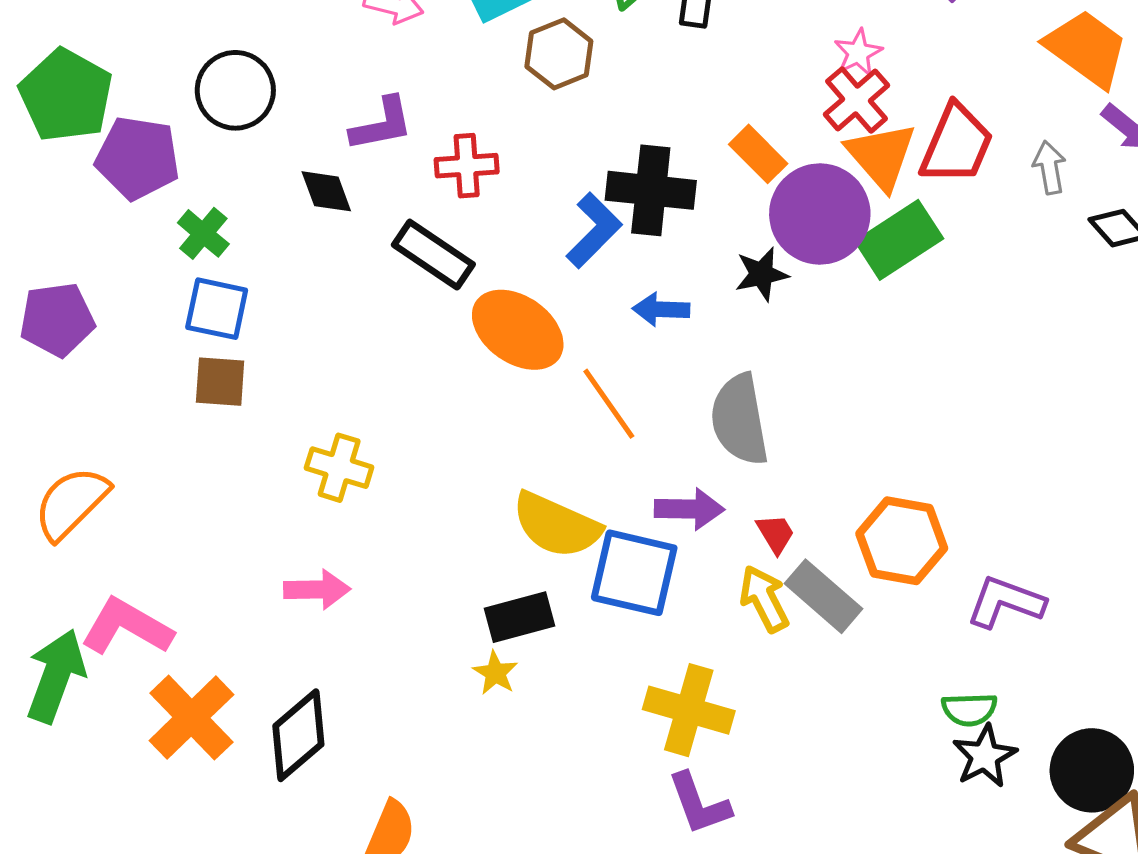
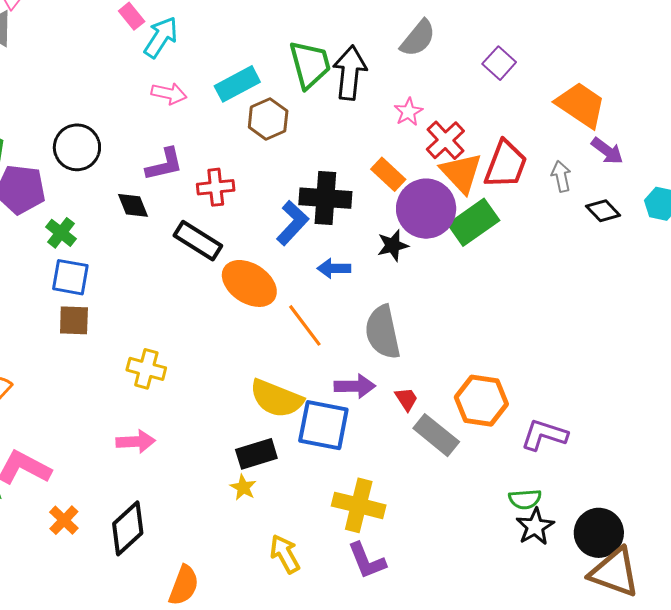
pink star: (858, 53) -> (408, 112), moved
yellow arrow: (764, 599) -> (285, 554), moved
orange cross: (191, 718) -> (64, 520), size x0.6

